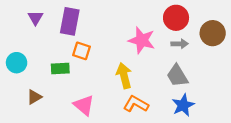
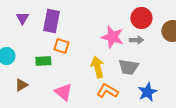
gray arrow: (180, 44) -> (136, 40), moved
gray trapezoid: (177, 76) -> (128, 67), moved, turned -50

